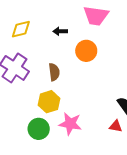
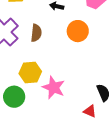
brown semicircle: (54, 72) -> (36, 33), moved
pink star: (70, 124) -> (54, 87), moved

